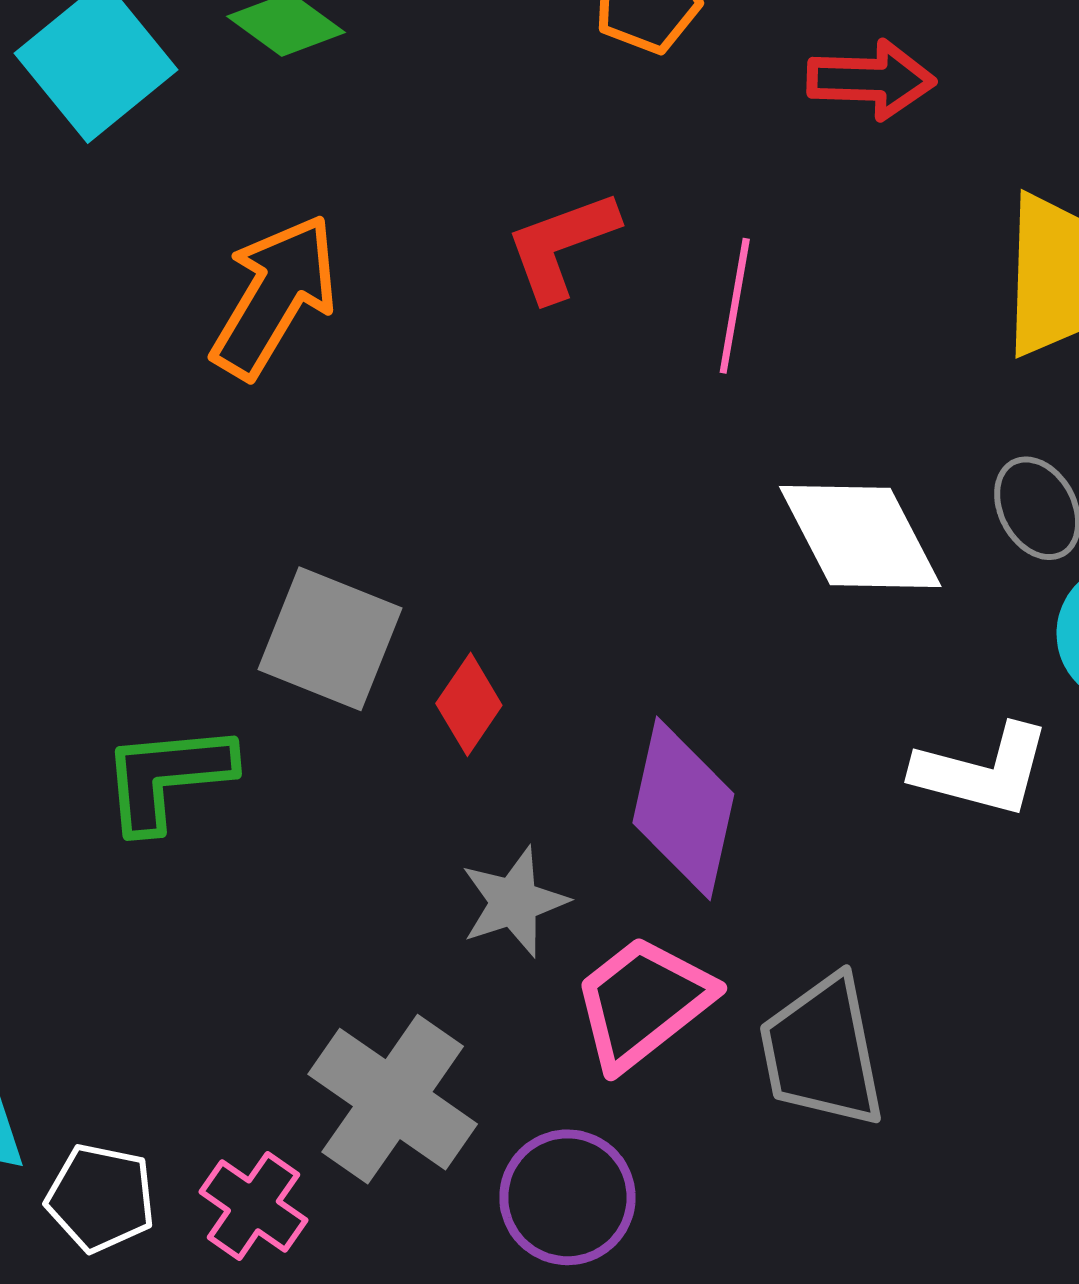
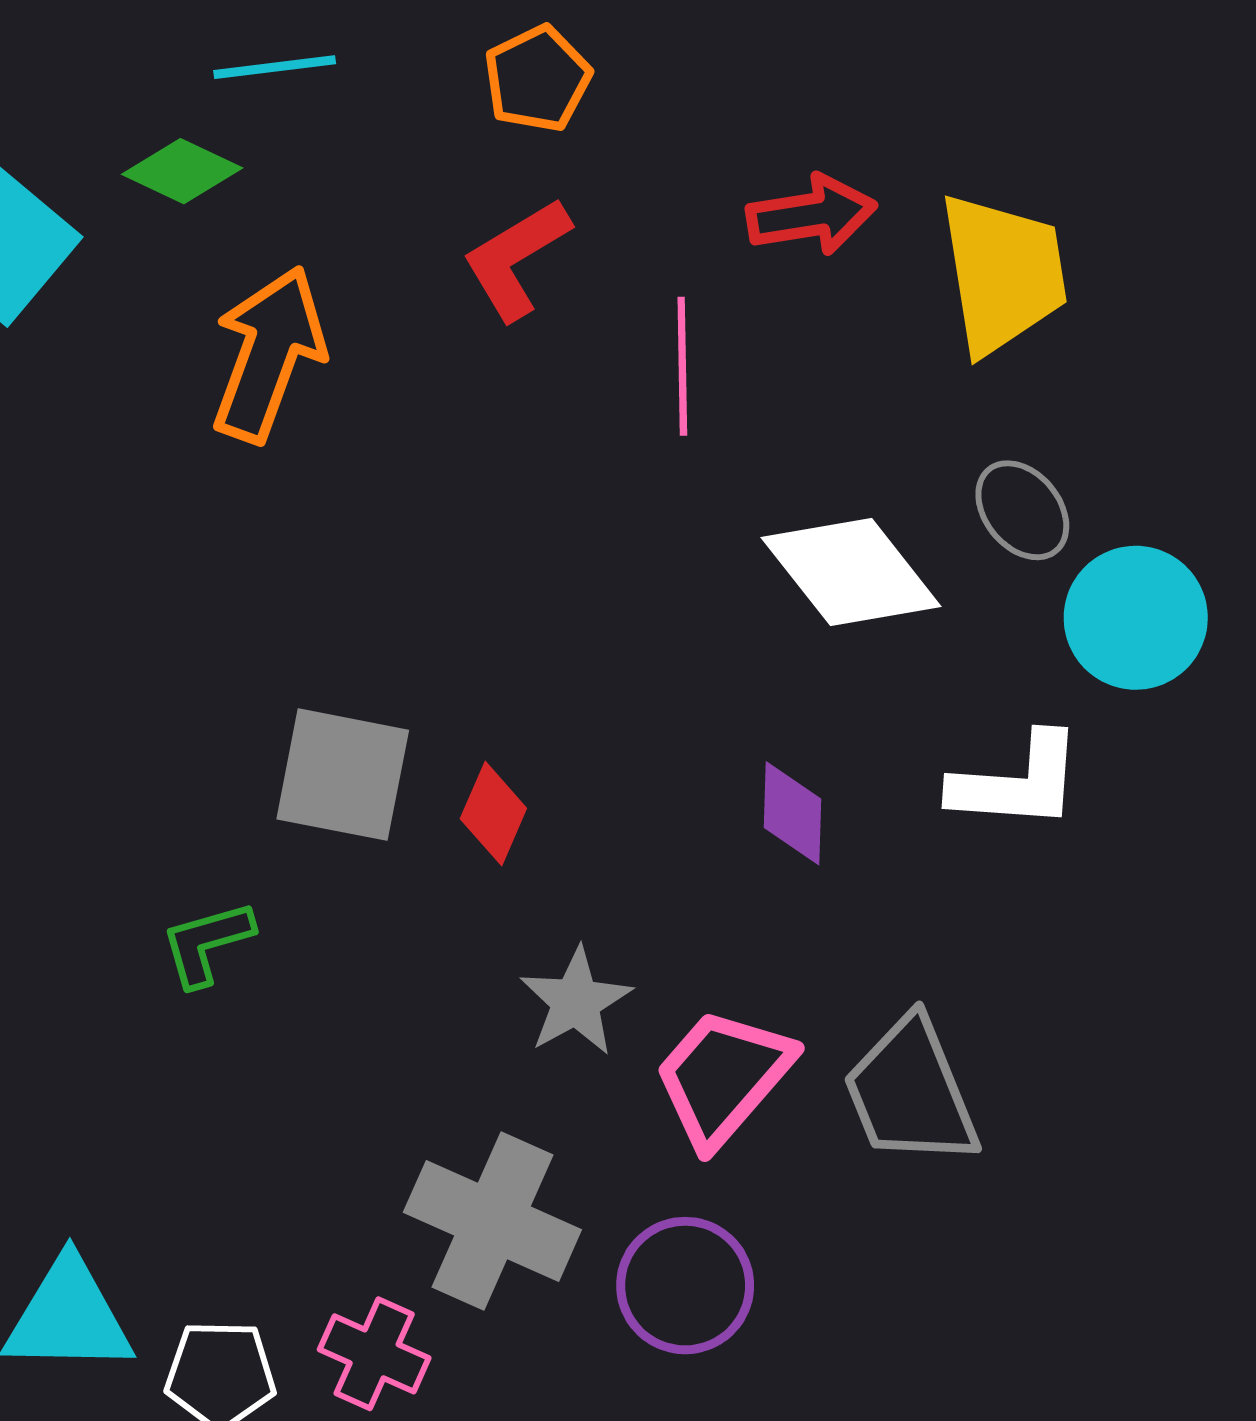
red arrow: (871, 80) -> (811, 215), moved
red L-shape: (561, 245) -> (516, 259), moved
orange arrow: (275, 296) -> (268, 354), moved
green L-shape: (167, 777) -> (207, 943), size x0.7
purple diamond: (683, 808) -> (792, 813), moved, size x0.6

